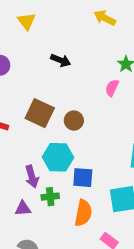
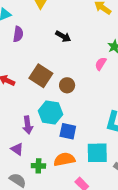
green cross: (50, 197) -> (38, 166), moved
purple triangle: (23, 208) -> (17, 149), turned 32
orange semicircle: (83, 213) -> (64, 159), turned -120

